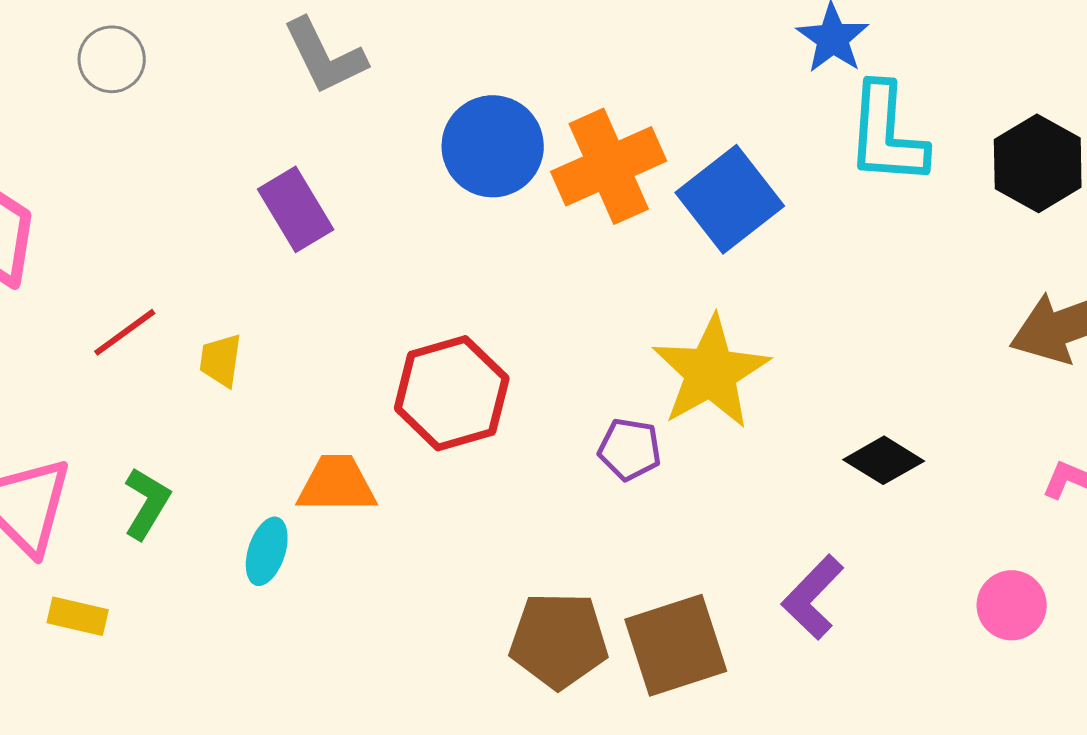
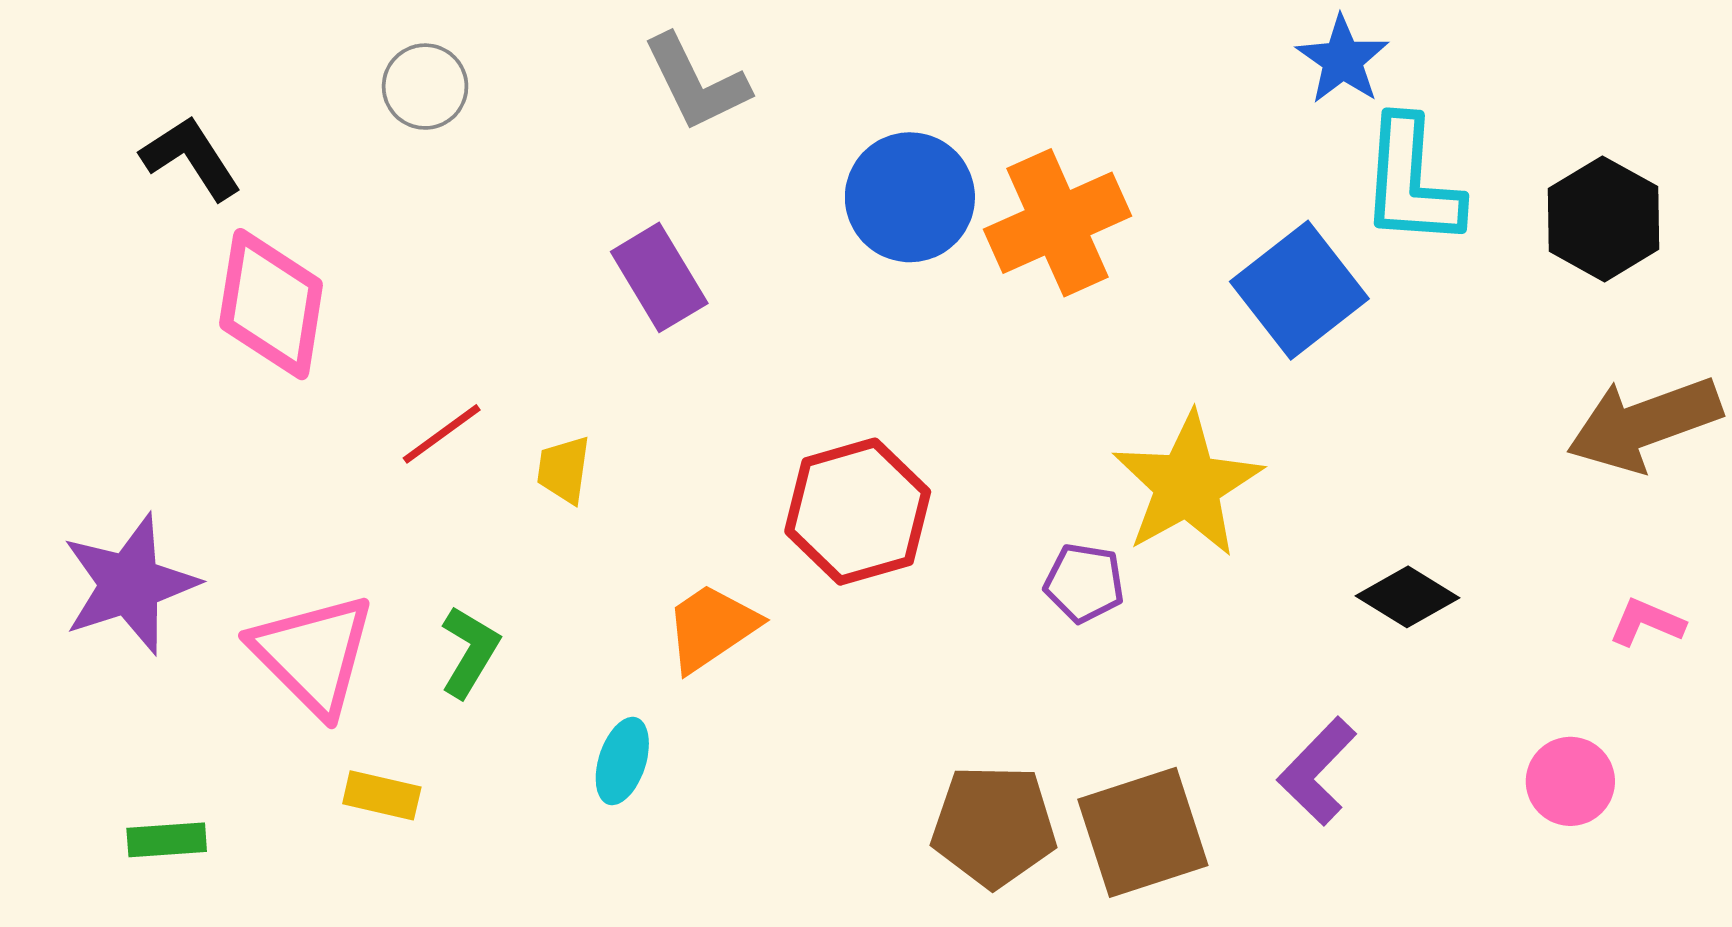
blue square: (730, 199) -> (1299, 290), moved
orange trapezoid: (337, 484) -> (711, 627), turned -34
cyan ellipse: (267, 551) -> (622, 761), moved

